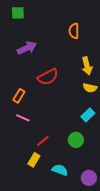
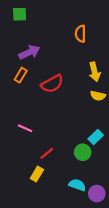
orange rectangle: (19, 96) -> (21, 75), moved
cyan rectangle: (88, 115) -> (96, 137), moved
cyan semicircle: (60, 170) -> (77, 185), moved

